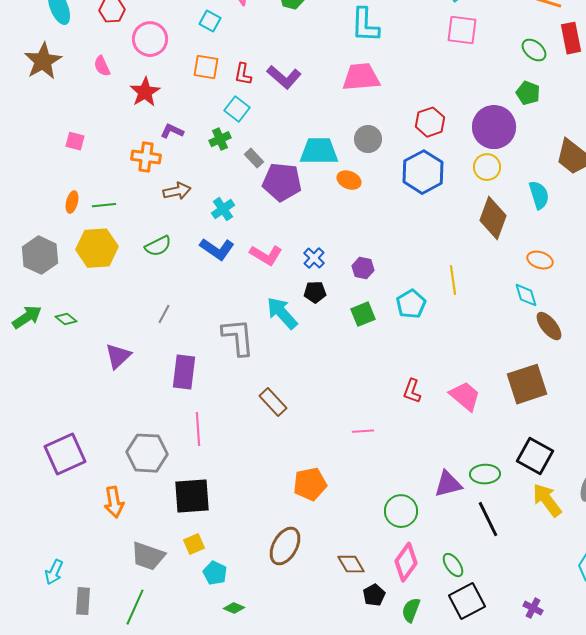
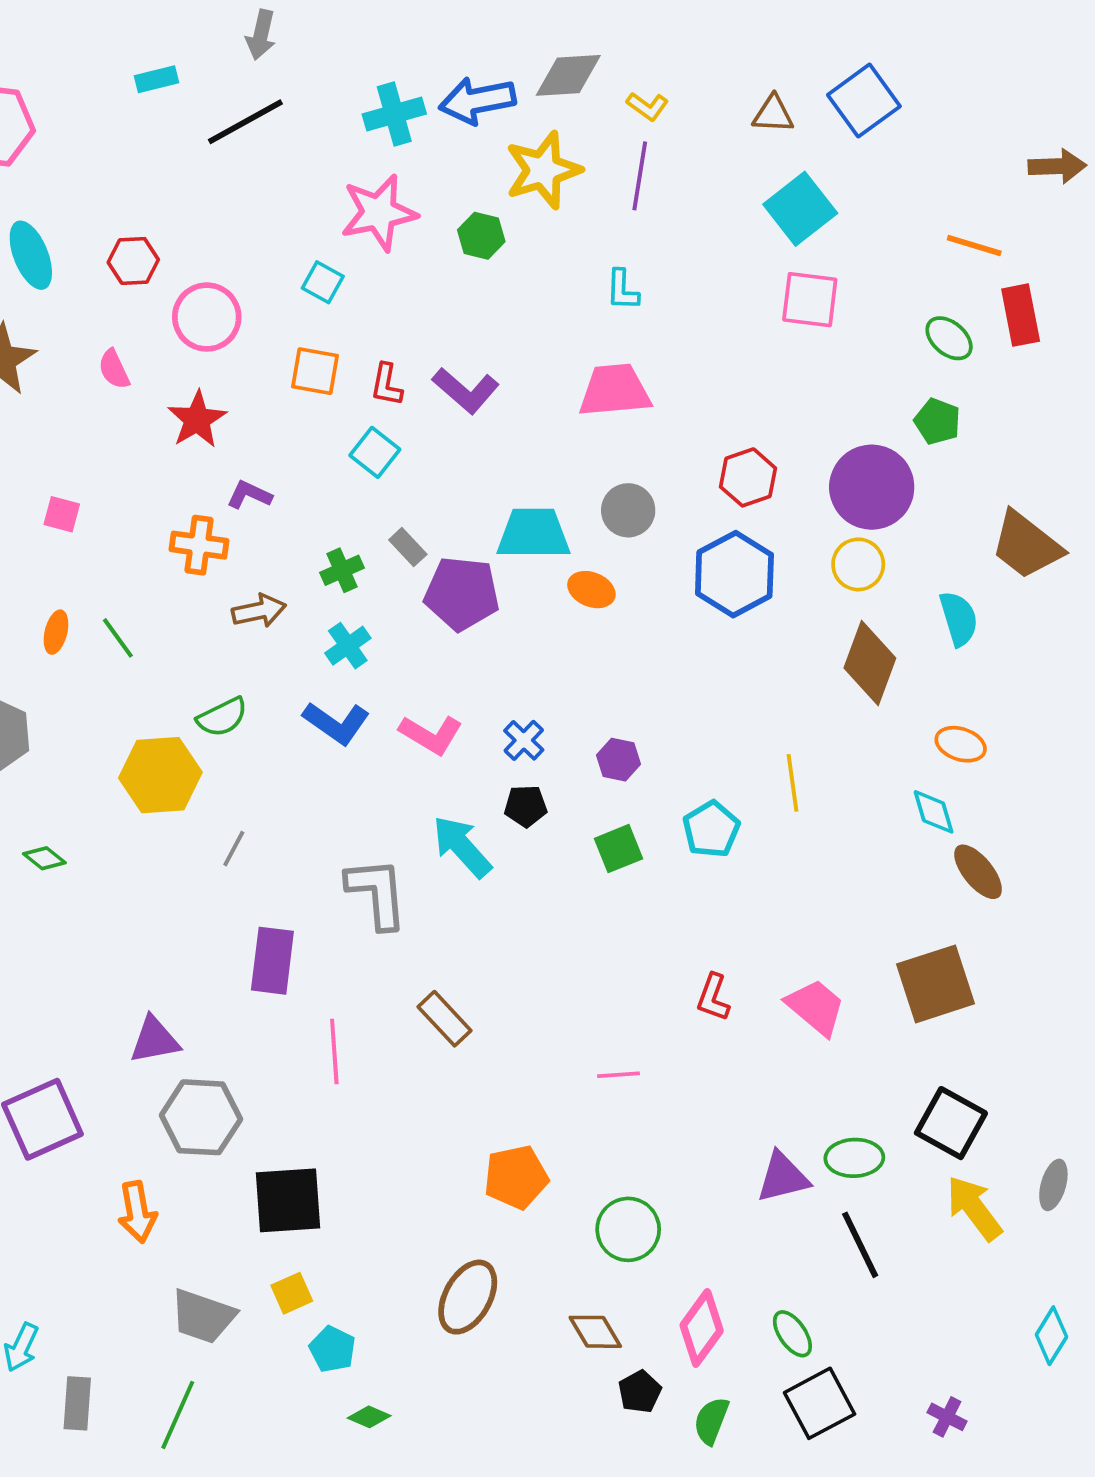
cyan L-shape: (365, 25) -> (622, 290), size x0.6
green cross: (220, 139) -> (342, 570), moved
green line: (104, 205) -> (118, 638), turned 60
yellow hexagon: (97, 248) -> (160, 775), moved
purple triangle: (118, 356) -> (155, 1040), moved, turned 32
pink line: (198, 429) -> (334, 1052), moved
green circle: (401, 511) -> (628, 1229), moved

